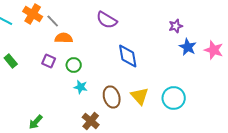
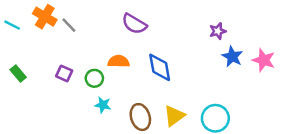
orange semicircle: (64, 38) -> (119, 61), moved
yellow triangle: (140, 96) -> (174, 116), turned 36

